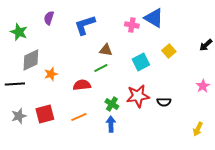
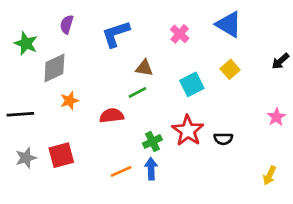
blue triangle: (154, 18) -> (229, 24), moved
pink cross: (132, 25) -> (180, 34), turned 32
gray diamond: (31, 60) -> (54, 68), moved
red star: (138, 96) -> (188, 131), turned -30
green cross: (112, 104) -> (152, 141), turned 32
orange line: (79, 117) -> (121, 171), moved

